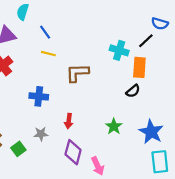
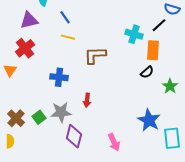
green star: (114, 126) -> (170, 86), moved
blue star: (151, 132) -> (149, 120), moved
gray star: (41, 134) -> (61, 112), size x1.5
green square: (18, 149) -> (39, 117), moved
purple diamond: (73, 152) -> (74, 136), moved

